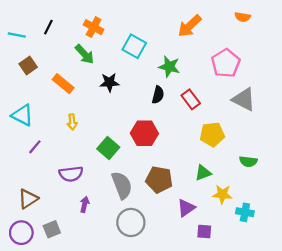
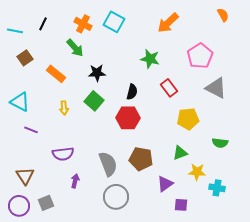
orange semicircle: (243, 17) -> (223, 15), moved, turned -128
cyan square: (134, 46) -> (114, 22), moved
black semicircle: (158, 95) -> (132, 92), moved
purple line: (35, 147) -> (31, 130), turned 72
green square: (108, 148) -> (94, 101), moved
brown triangle: (28, 199) -> (25, 176), turned -30

